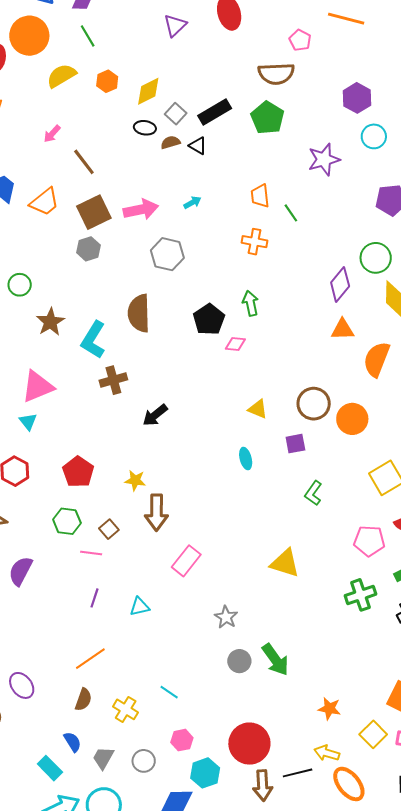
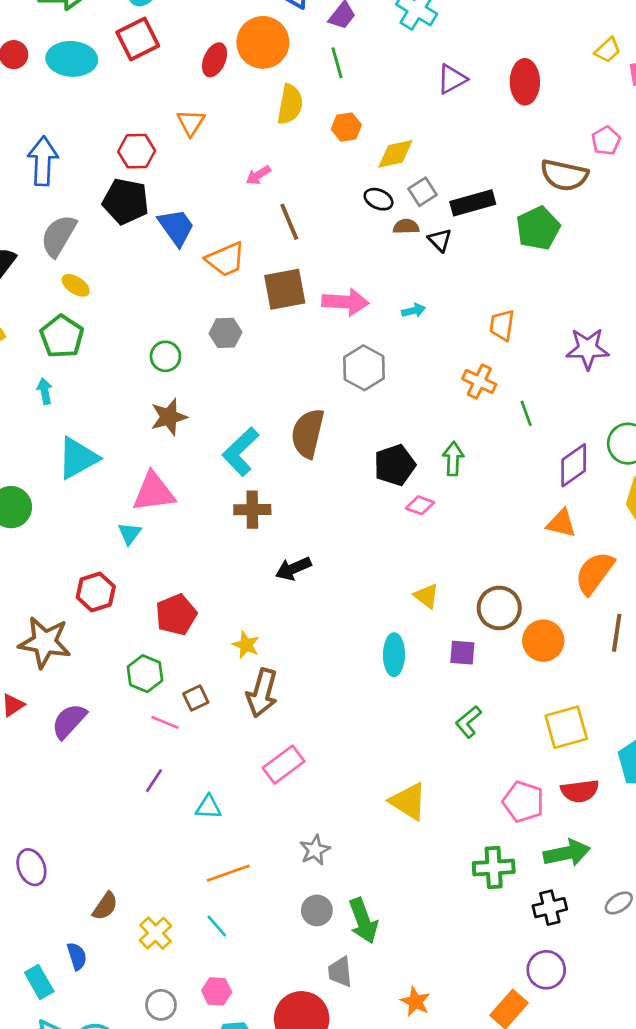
yellow semicircle: (61, 76) -> (290, 104), turned 116
purple star: (324, 159) -> (588, 349), moved
green line: (291, 213) -> (526, 413), moved
gray hexagon: (88, 249) -> (225, 333), moved
brown star: (50, 322) -> (169, 417), moved
cyan ellipse: (246, 459) -> (394, 655), size x1.4
orange line: (90, 659) -> (228, 873), moved
gray trapezoid: (103, 758) -> (340, 972), moved, turned -50

